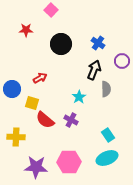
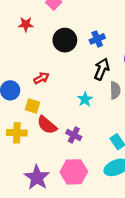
blue cross: (98, 43) -> (97, 39), moved, turned 32
purple cross: (71, 120) -> (74, 135), moved
yellow cross: (16, 137) -> (17, 133), moved
purple star: (36, 167) -> (37, 177), turned 30

